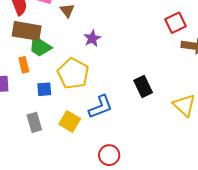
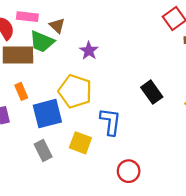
green trapezoid: (40, 47) -> (42, 42), moved
blue square: (44, 89) -> (47, 114), size x1.8
blue L-shape: (101, 107) -> (110, 122), turned -52

